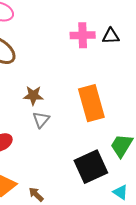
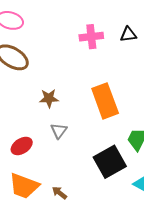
black triangle: (111, 36) -> (128, 34), moved
gray triangle: (41, 120) -> (59, 131), moved

